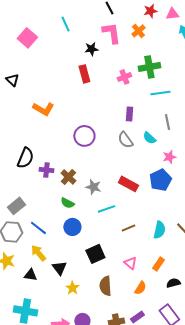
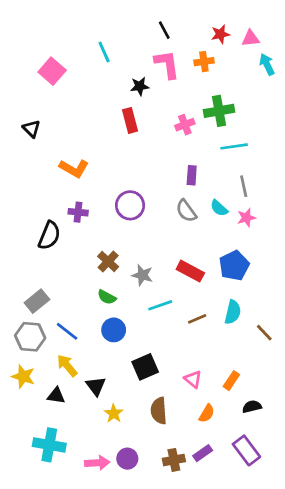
orange cross: (138, 31) -> (204, 62), turned 32
pink star: (169, 157) -> (246, 218), moved
purple cross: (46, 170) -> (78, 212), moved
brown line: (128, 228) -> (197, 319), moved
cyan semicircle: (159, 230) -> (233, 312), moved

